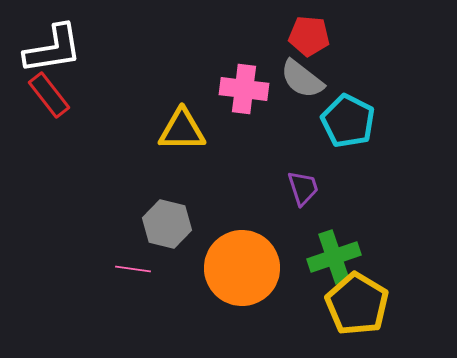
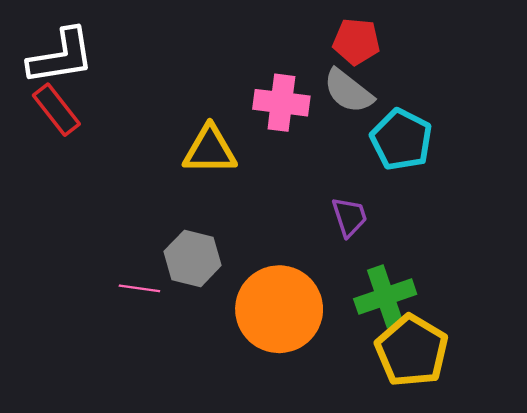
pink line: (133, 269) -> (139, 288), moved

